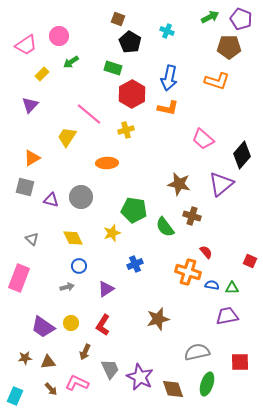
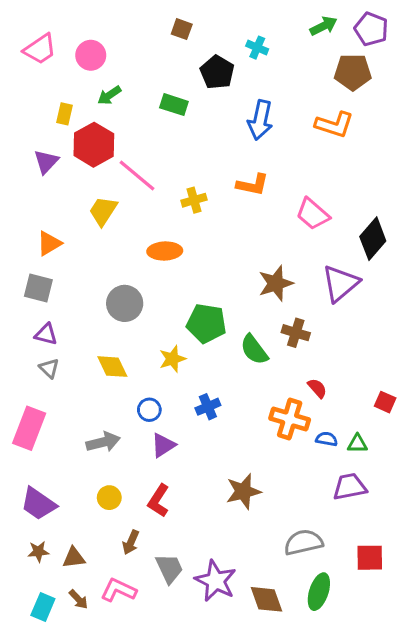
black pentagon: (130, 42) -> (217, 72), moved
pink trapezoid: (26, 45) -> (40, 49), moved
yellow rectangle: (42, 74) -> (65, 114), turned -32
red hexagon: (132, 94) -> (94, 145), moved
orange L-shape: (168, 108) -> (253, 185), moved
brown star: (179, 184) -> (276, 283), turned -30
purple triangle: (51, 200) -> (46, 334), moved
blue circle: (79, 266) -> (149, 410), moved
gray arrow: (67, 287) -> (103, 442), size x1.5
purple trapezoid: (43, 327) -> (38, 504), moved
cyan rectangle: (15, 396) -> (43, 607), moved

